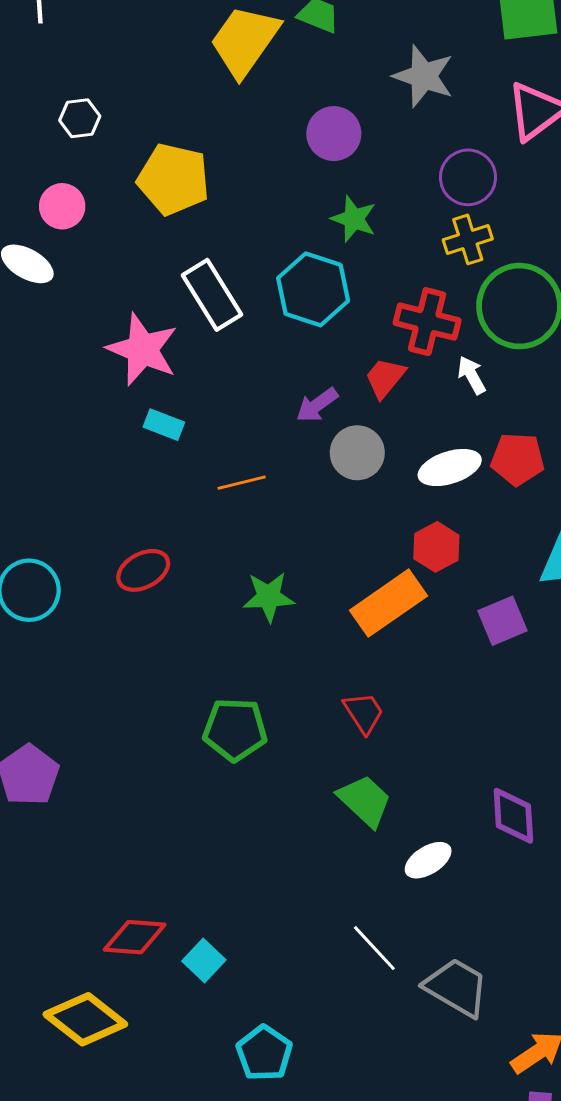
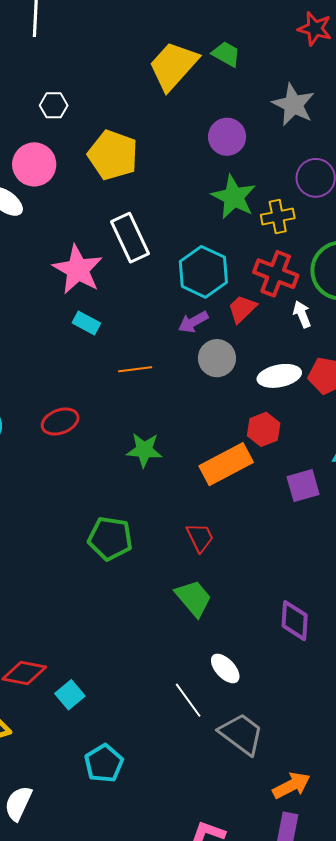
pink circle: (62, 206) -> (34, 164), size x1.4
green star: (354, 219) -> (234, 197), size x1.4
yellow cross: (468, 239) -> (278, 217), moved
cyan hexagon: (313, 289) -> (203, 272), moved
white ellipse: (428, 860) -> (225, 668), moved, turned 72

